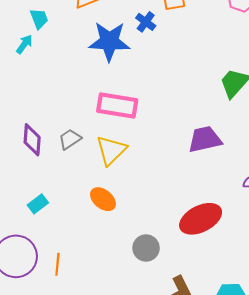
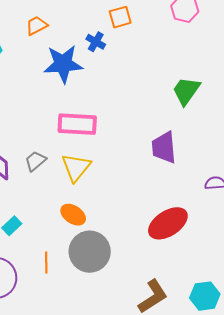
purple trapezoid: (205, 139) -> (164, 147), turned -76
gray circle: (146, 248) -> (90, 252), moved, size x1.6
orange line: (57, 264) -> (46, 263), moved

